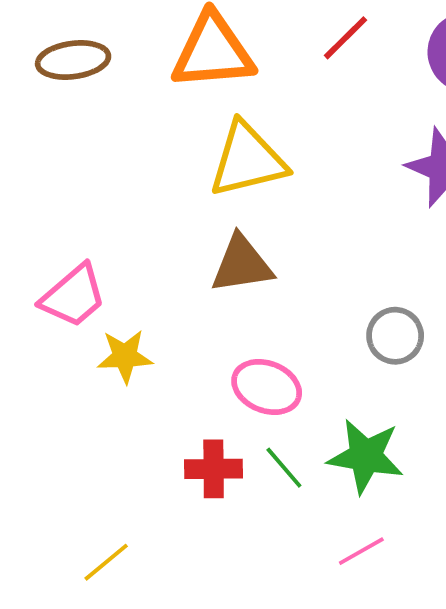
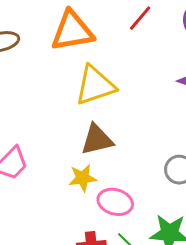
yellow star: (125, 356) -> (83, 178), moved

